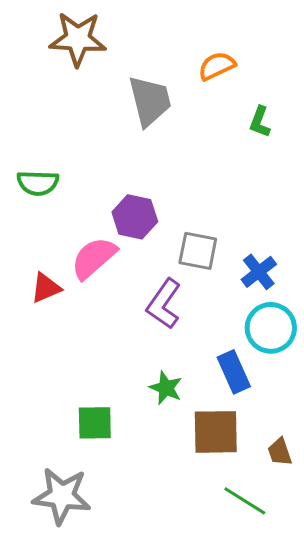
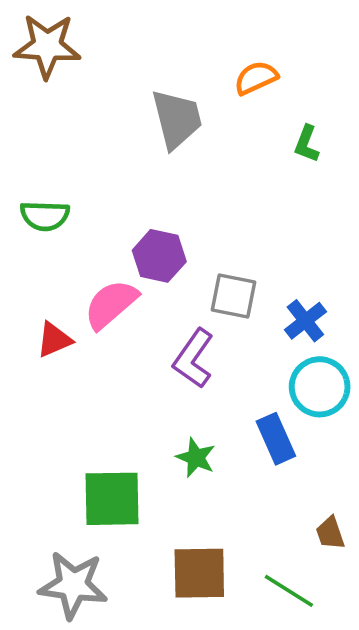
brown star: (78, 39) -> (47, 46), moved
green square: (95, 423) -> (112, 499), size x1.4
brown square: (216, 432) -> (199, 573), moved

